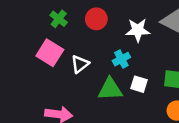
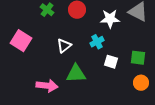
pink square: (50, 53) -> (21, 41), moved
green triangle: (110, 89) -> (76, 74), moved

